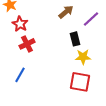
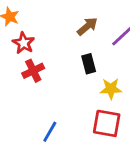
black rectangle: (75, 39) -> (89, 64), moved
blue line: (20, 75) -> (50, 132), moved

